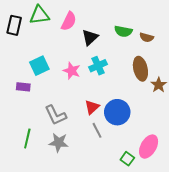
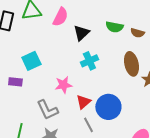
pink star: (72, 71) -> (63, 85), moved, turned -30

